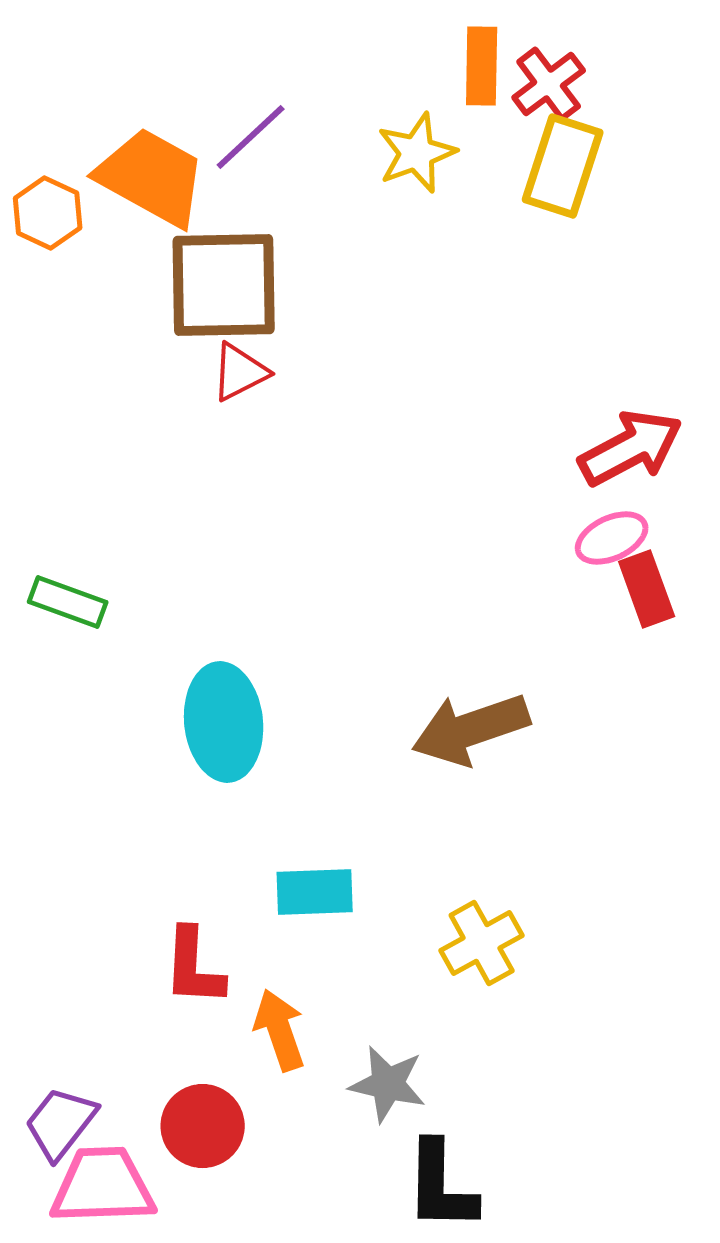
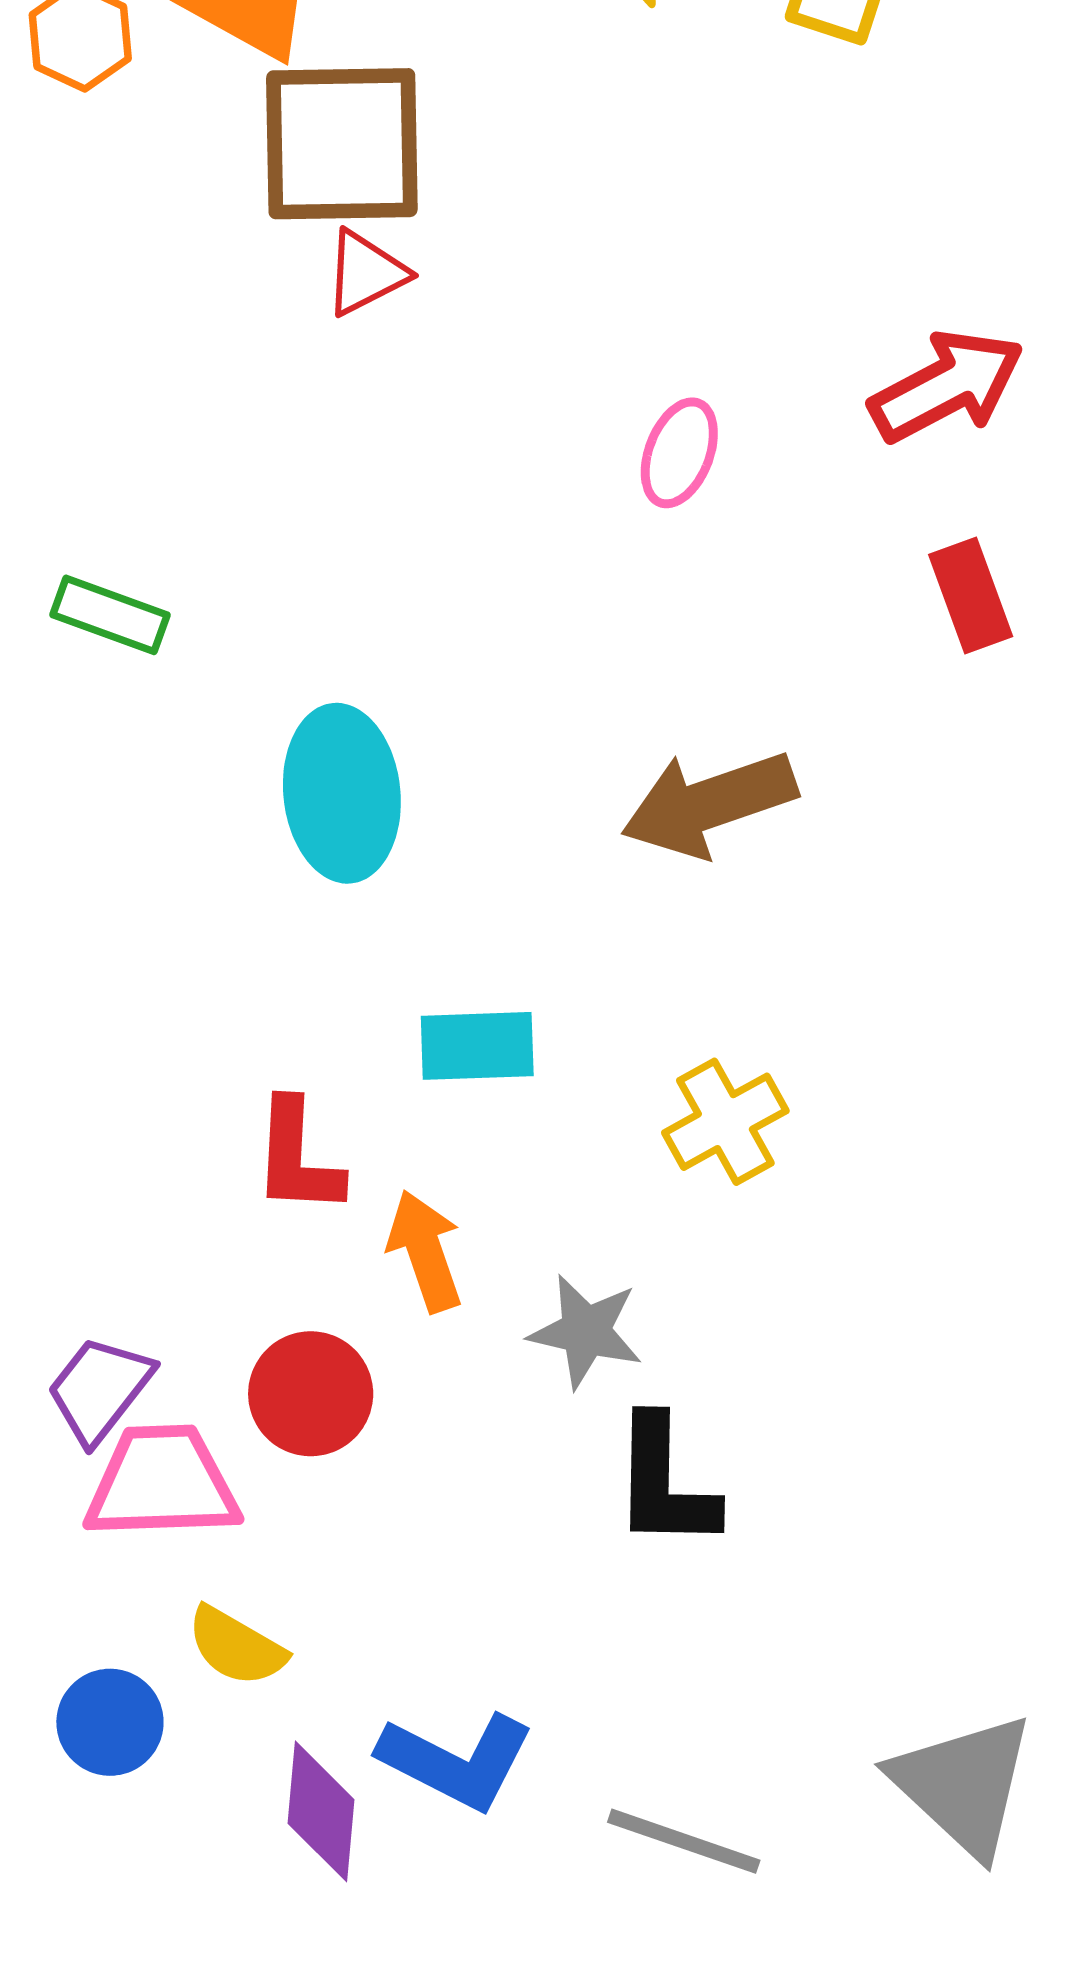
pink ellipse: (612, 538) -> (679, 453), moved, turned -44

